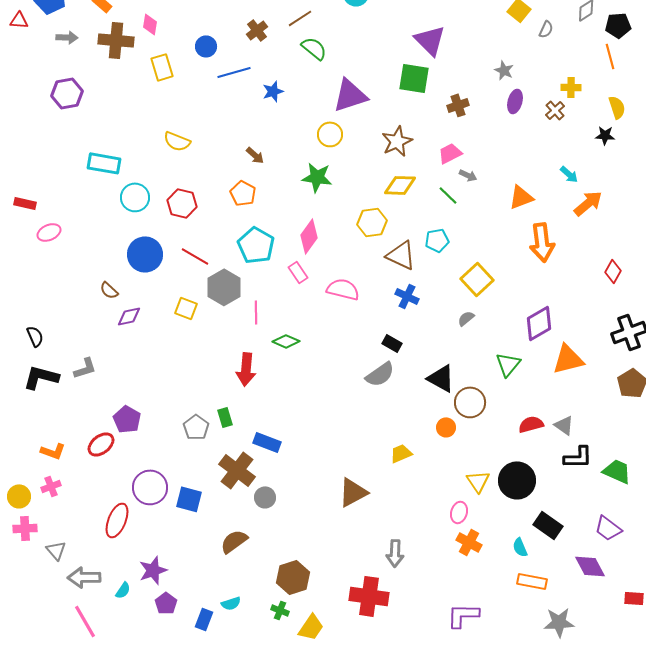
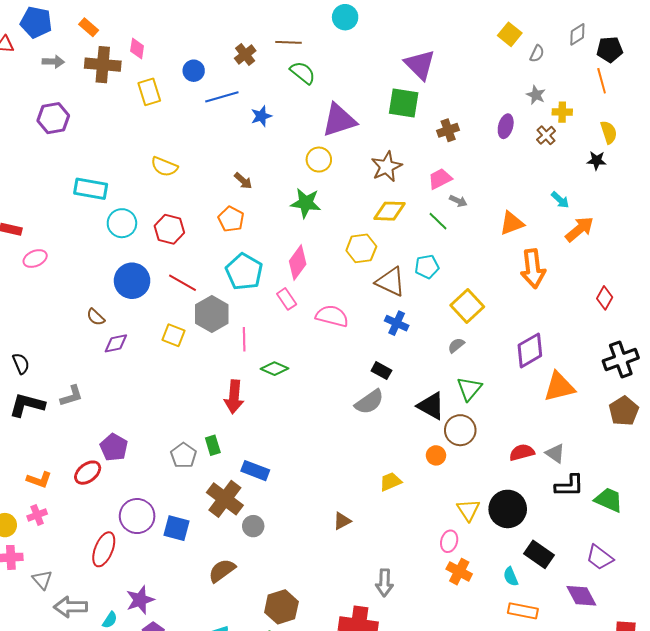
brown line: (300, 18) -> (289, 42), turned 35
gray star: (504, 70) -> (536, 95), moved
green triangle: (508, 364) -> (469, 389), moved
brown triangle: (353, 492) -> (342, 521), size x0.6

